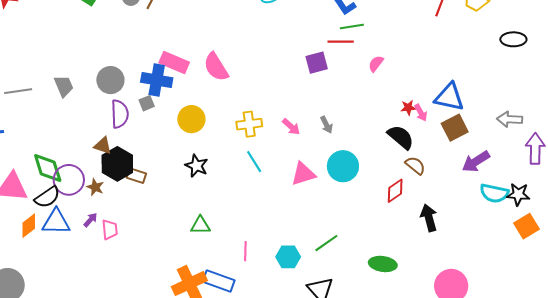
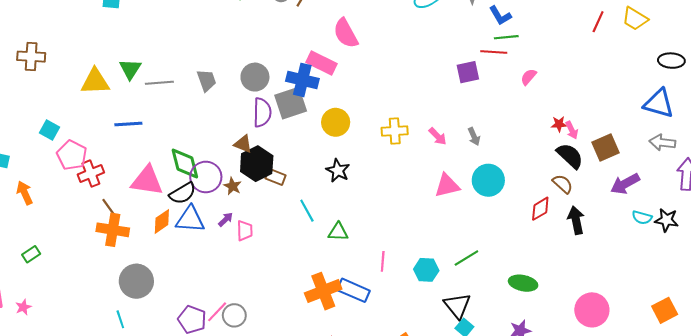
pink semicircle: (216, 67) -> (346, 33), moved
blue triangle: (449, 97) -> (659, 103), moved
gray square: (147, 103) -> (291, 103), size x2.0
black semicircle: (401, 137) -> (570, 156), moved
cyan line: (254, 162) -> (307, 211), moved
cyan semicircle: (494, 193) -> (642, 217), size x0.7
black arrow: (429, 218) -> (576, 220), moved
orange square: (527, 226) -> (665, 310), moved

